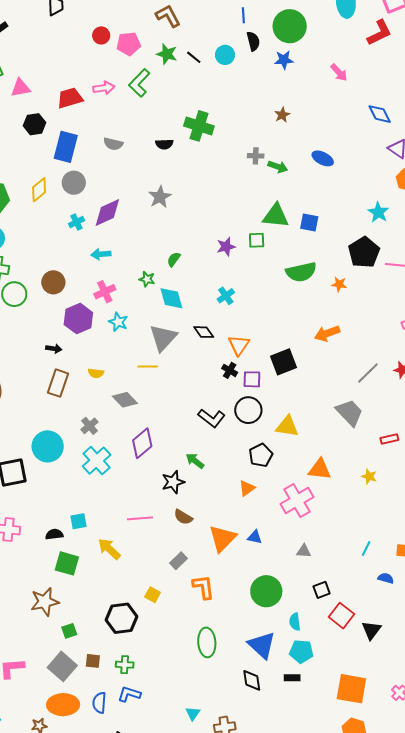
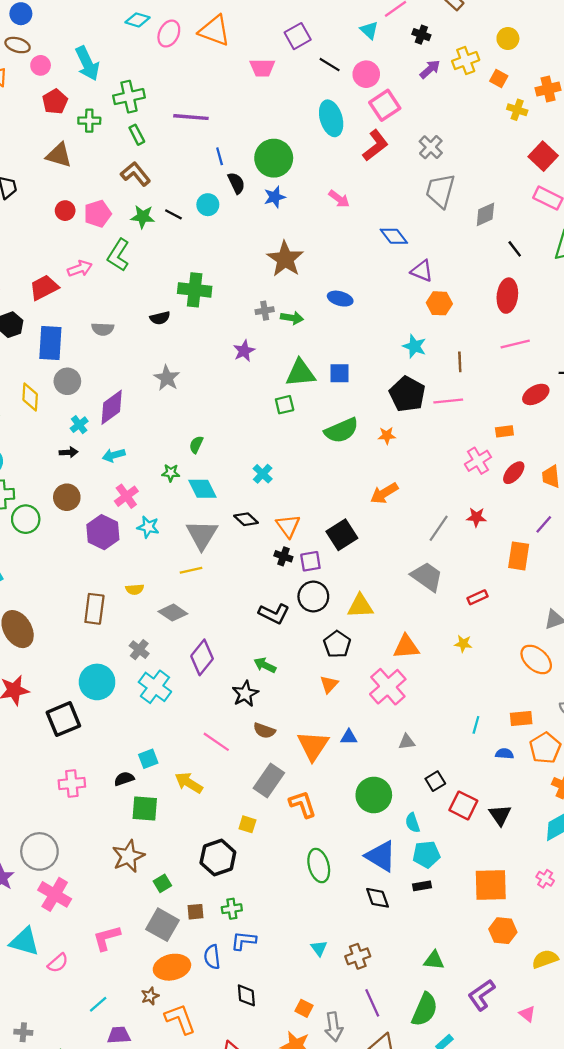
brown star: (282, 115) -> (285, 259), size x2.0
yellow diamond: (39, 190) -> (30, 397), turned -35
purple star: (226, 247) -> (244, 351), moved
black arrow: (54, 349) -> (69, 452), moved
pink line: (140, 518) -> (216, 742), turned 50
gray rectangle: (179, 561) -> (269, 781), size x1.6

